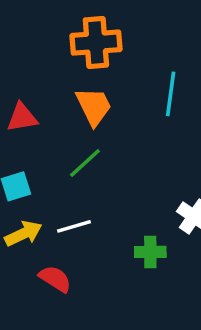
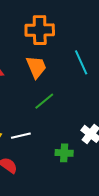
cyan line: (171, 94) -> (81, 62), turned -35
green line: (85, 163) -> (44, 101), moved

